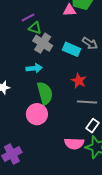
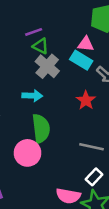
pink triangle: (69, 10) -> (86, 44), moved
cyan rectangle: (71, 49) -> (81, 60), moved
red star: (79, 81) -> (86, 100), moved

